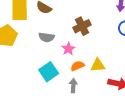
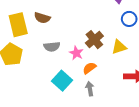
brown cross: (82, 26) -> (94, 40), moved
yellow triangle: (98, 65) -> (119, 47), moved

